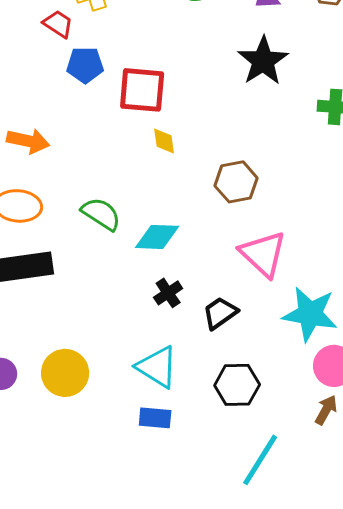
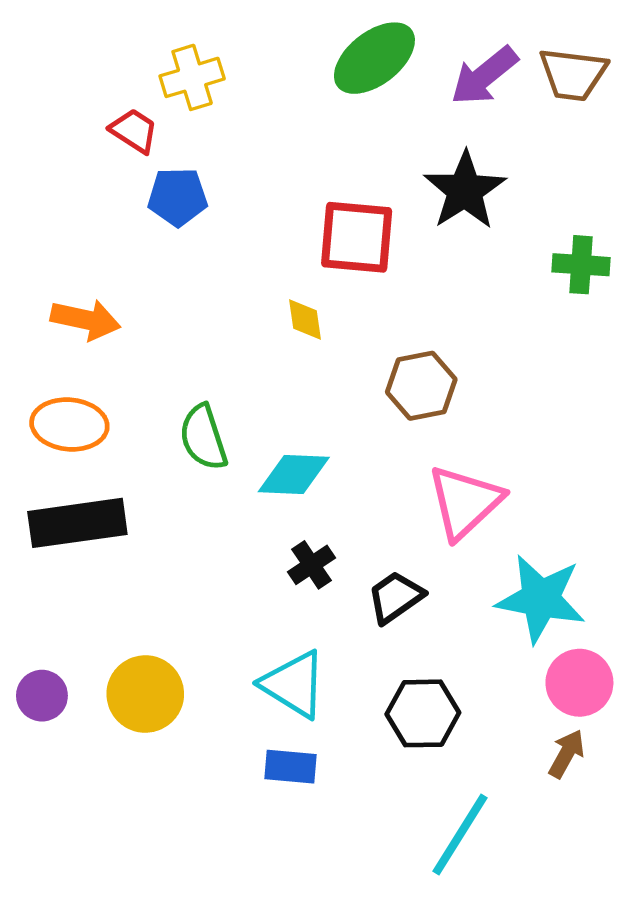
red square: (142, 90) -> (357, 237), moved
green semicircle: (101, 214) -> (203, 437), turned -141
pink triangle: (263, 254) -> (465, 502), turned 34

